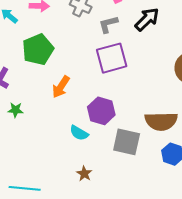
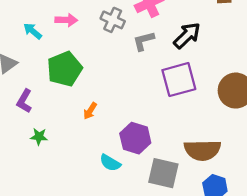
purple square: (112, 58) -> (179, 80), moved
orange arrow: (61, 87) -> (90, 111), size x0.7

